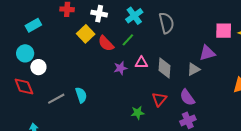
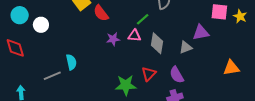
green line: (128, 40) -> (143, 19), moved
white circle: (38, 67) -> (41, 25), moved
gray line: (56, 99) -> (52, 76), moved
green star: (138, 113) -> (126, 85), size x1.5

